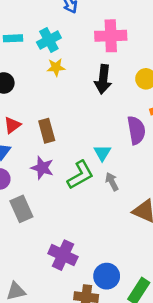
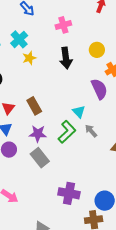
pink cross: (111, 36) -> (63, 25), size x0.7
gray rectangle: (21, 209) -> (40, 158), moved

